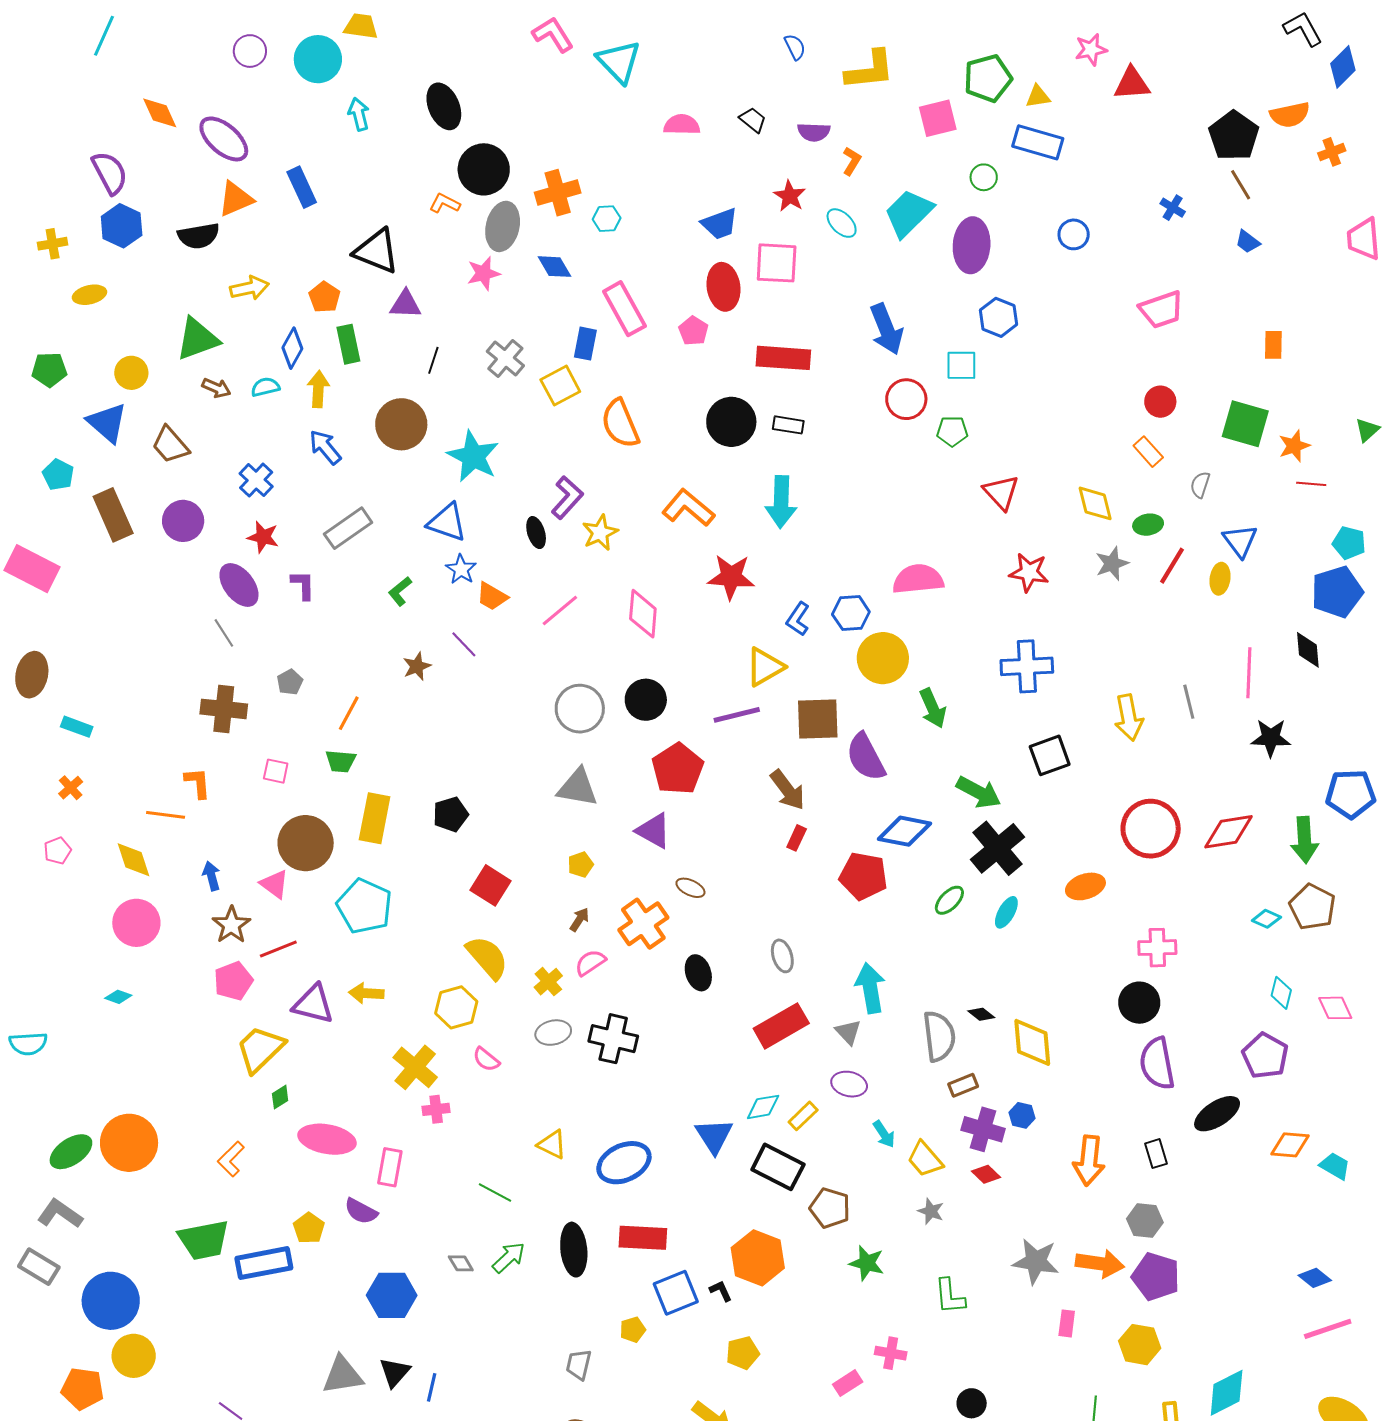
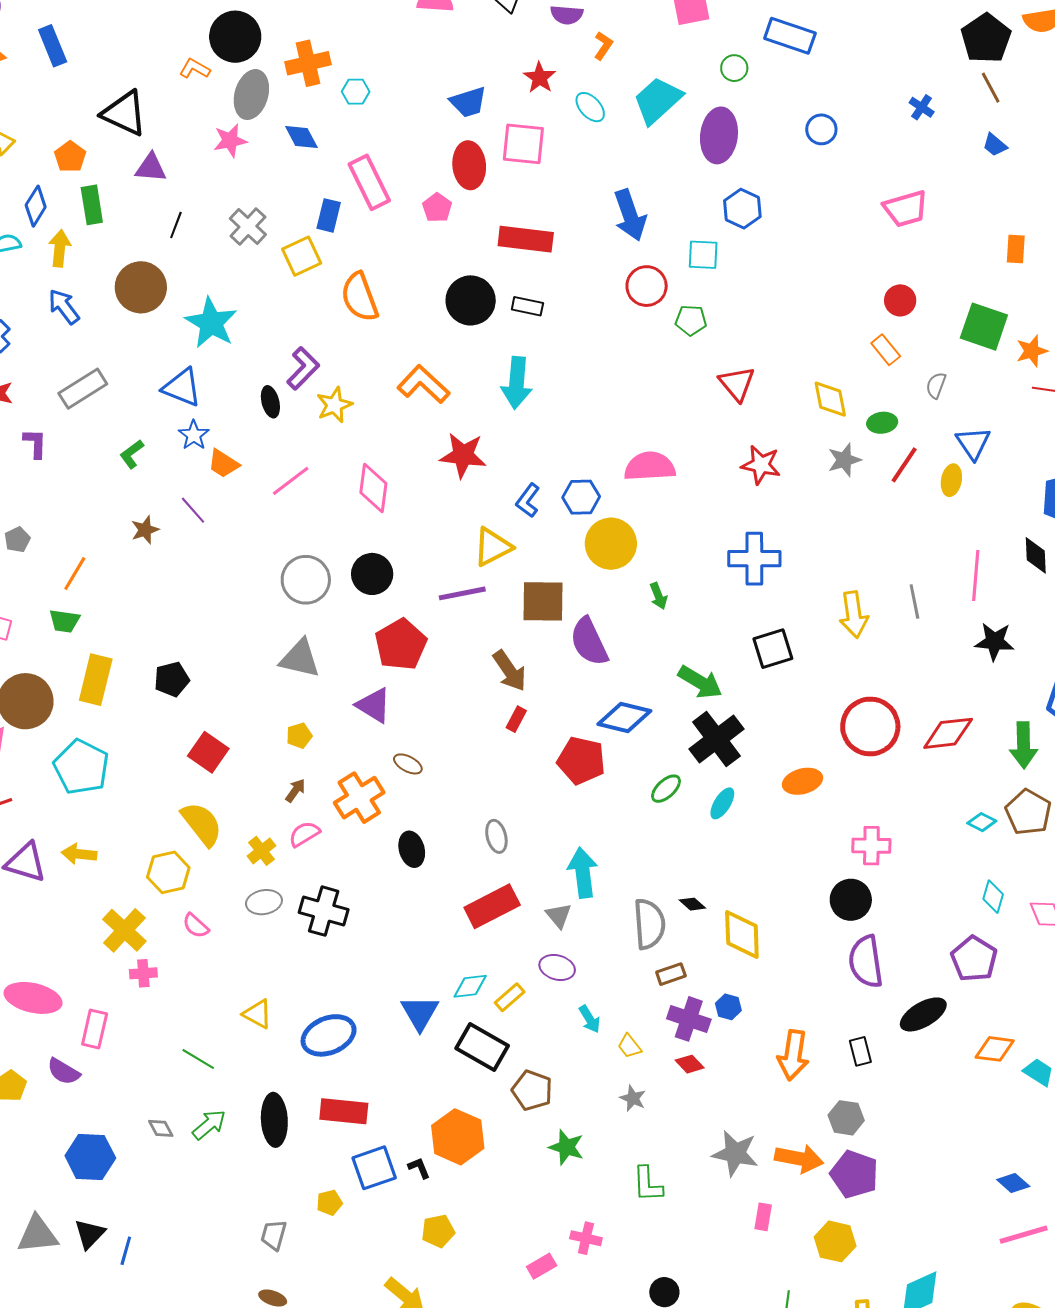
green arrow: (933, 708) -> (658, 596), size x0.7
yellow trapezoid: (925, 1159) -> (629, 1046), size x0.7

